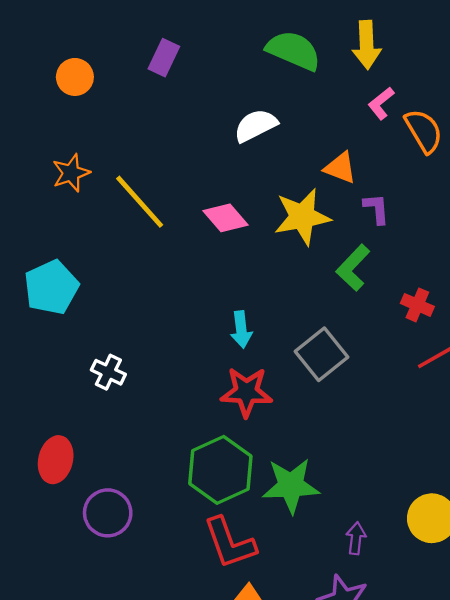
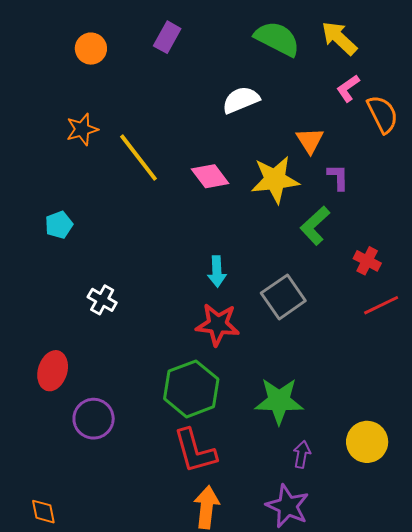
yellow arrow: (367, 45) -> (339, 38), turned 132
orange triangle: (340, 168) -> (310, 141), turned 32
cyan pentagon: (51, 287) -> (59, 225), size x0.6
green star: (291, 486) -> (279, 401), moved

